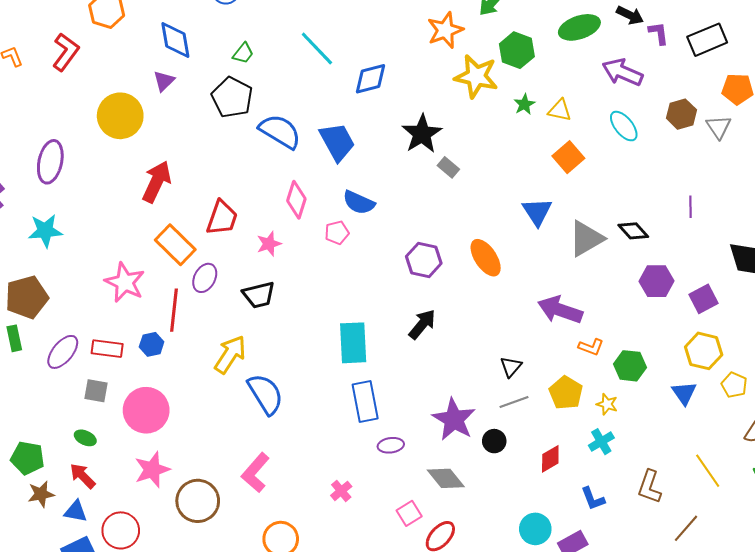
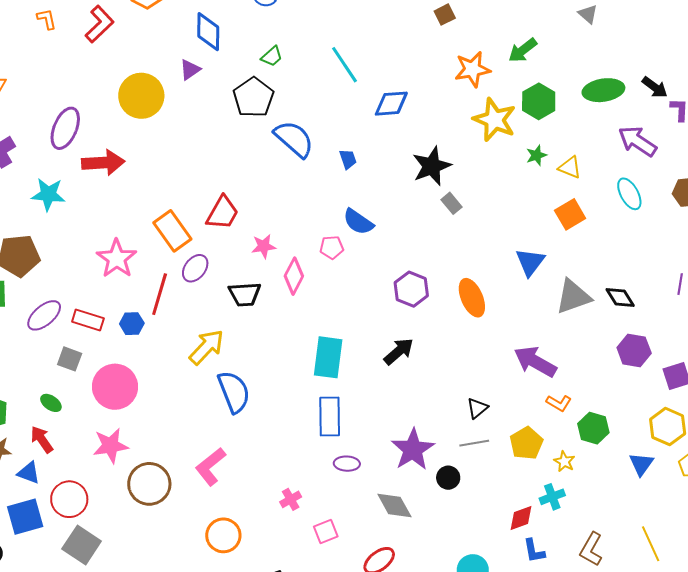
blue trapezoid: (337, 142) -> (348, 159), size x0.5
red arrow: (157, 182) -> (103, 163), moved, turned 51
pink diamond: (296, 200) -> (294, 276), moved
red diamond: (550, 459) -> (521, 518), moved
pink square: (409, 513) -> (326, 531), moved

